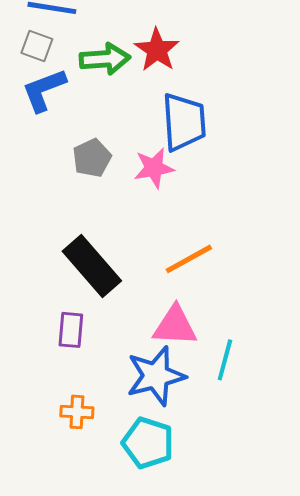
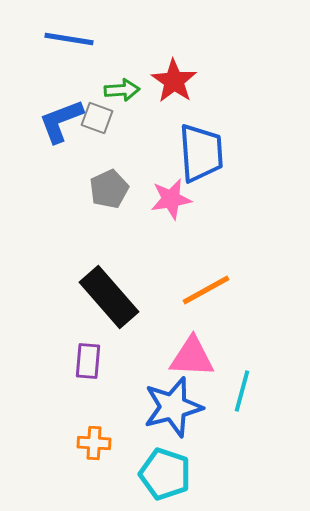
gray square: (37, 46) -> (97, 118), moved
green arrow: (105, 59) -> (122, 90), size x0.7

